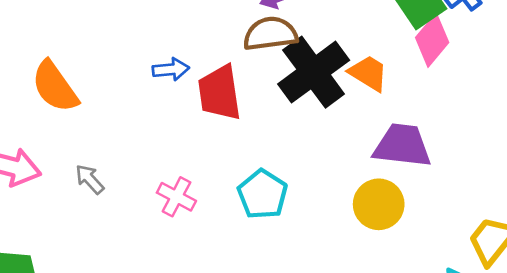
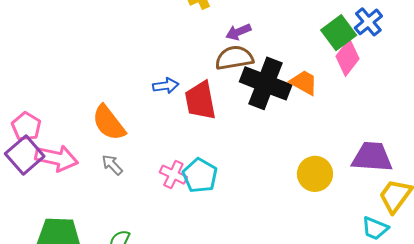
black cross: (314, 72) -> (266, 83), turned -30
orange semicircle: (55, 87) -> (109, 123), moved
purple trapezoid: (402, 146) -> (372, 157), moved
cyan pentagon: (263, 194) -> (200, 175), moved

